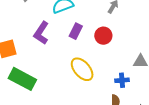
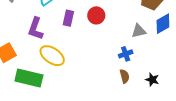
yellow ellipse: (82, 69) -> (52, 56), moved

